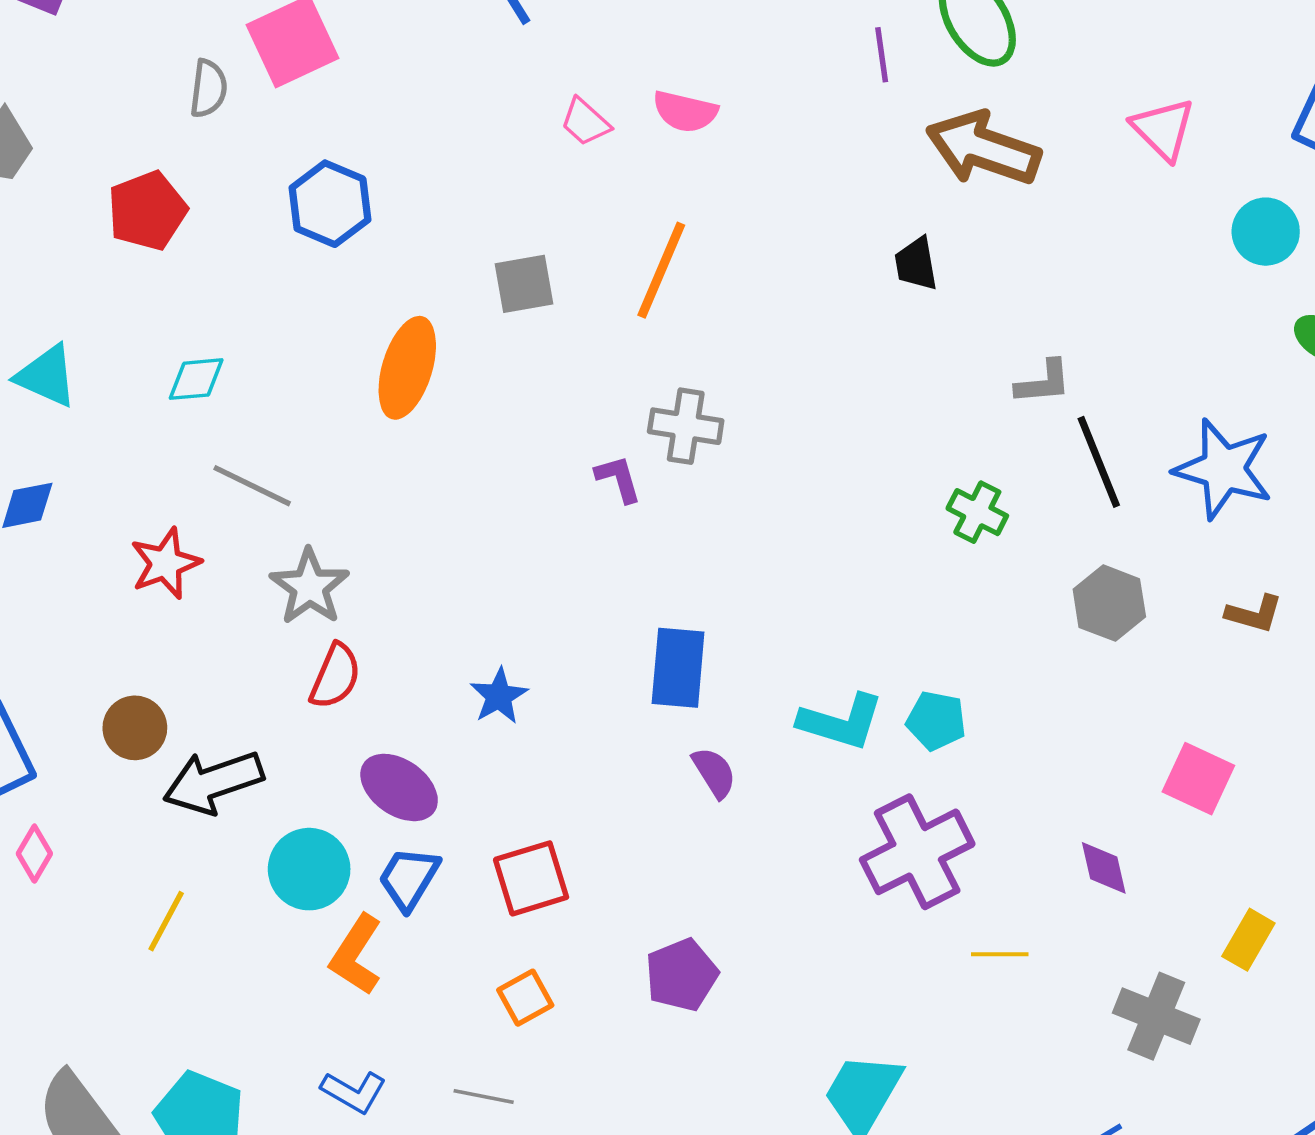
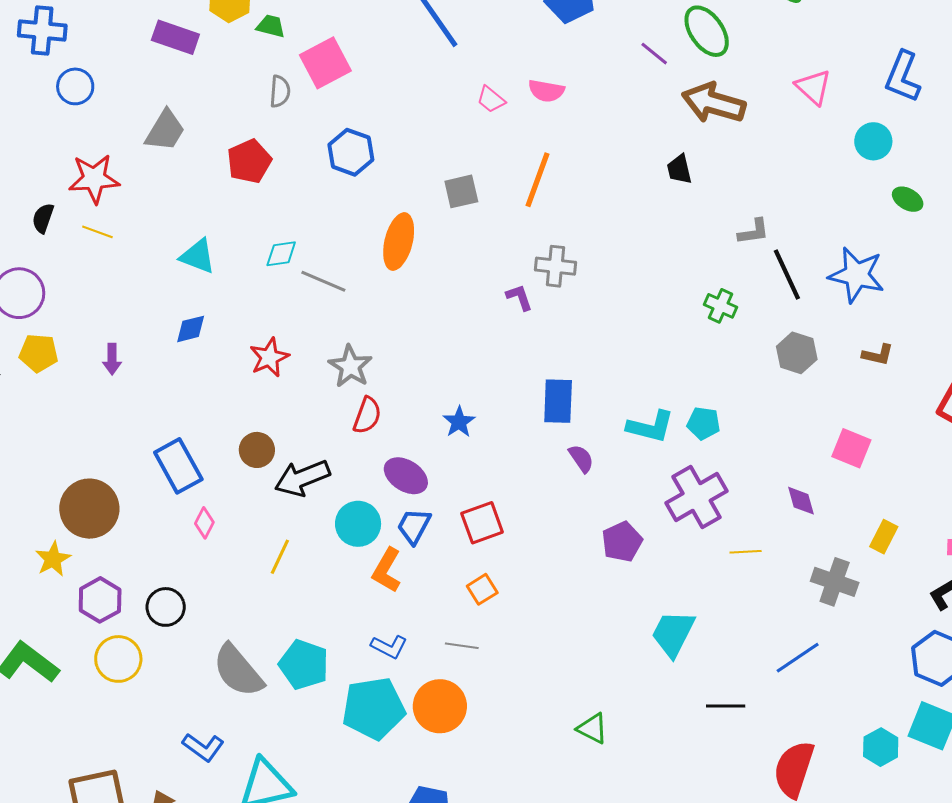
purple line: (882, 55) -> (654, 54), turned -40
gray line: (252, 486) -> (323, 281), moved
purple pentagon: (682, 975) -> (622, 542), moved

